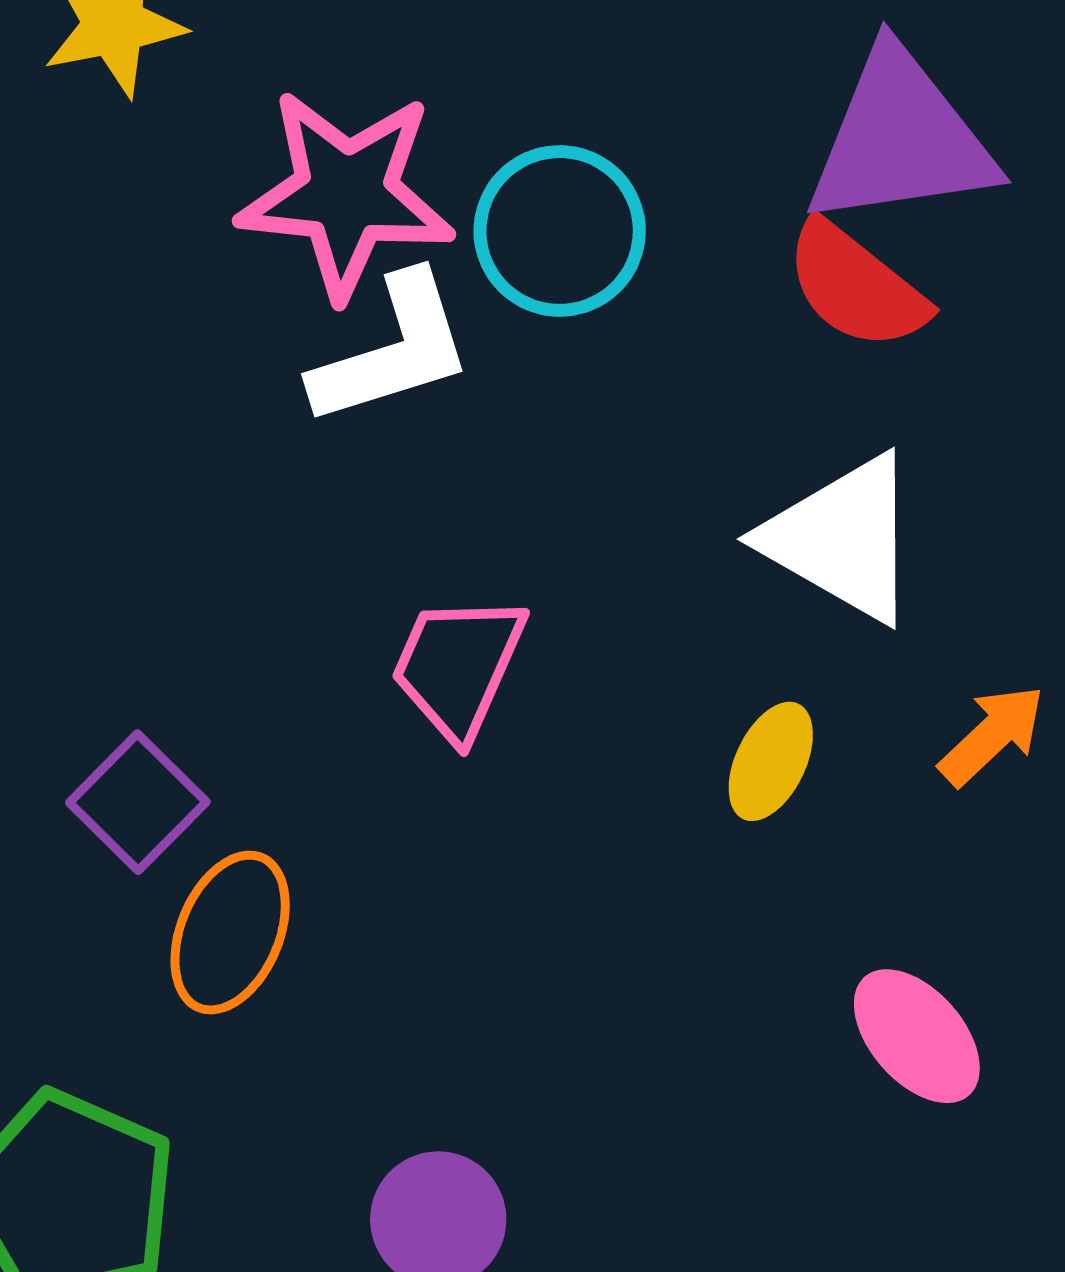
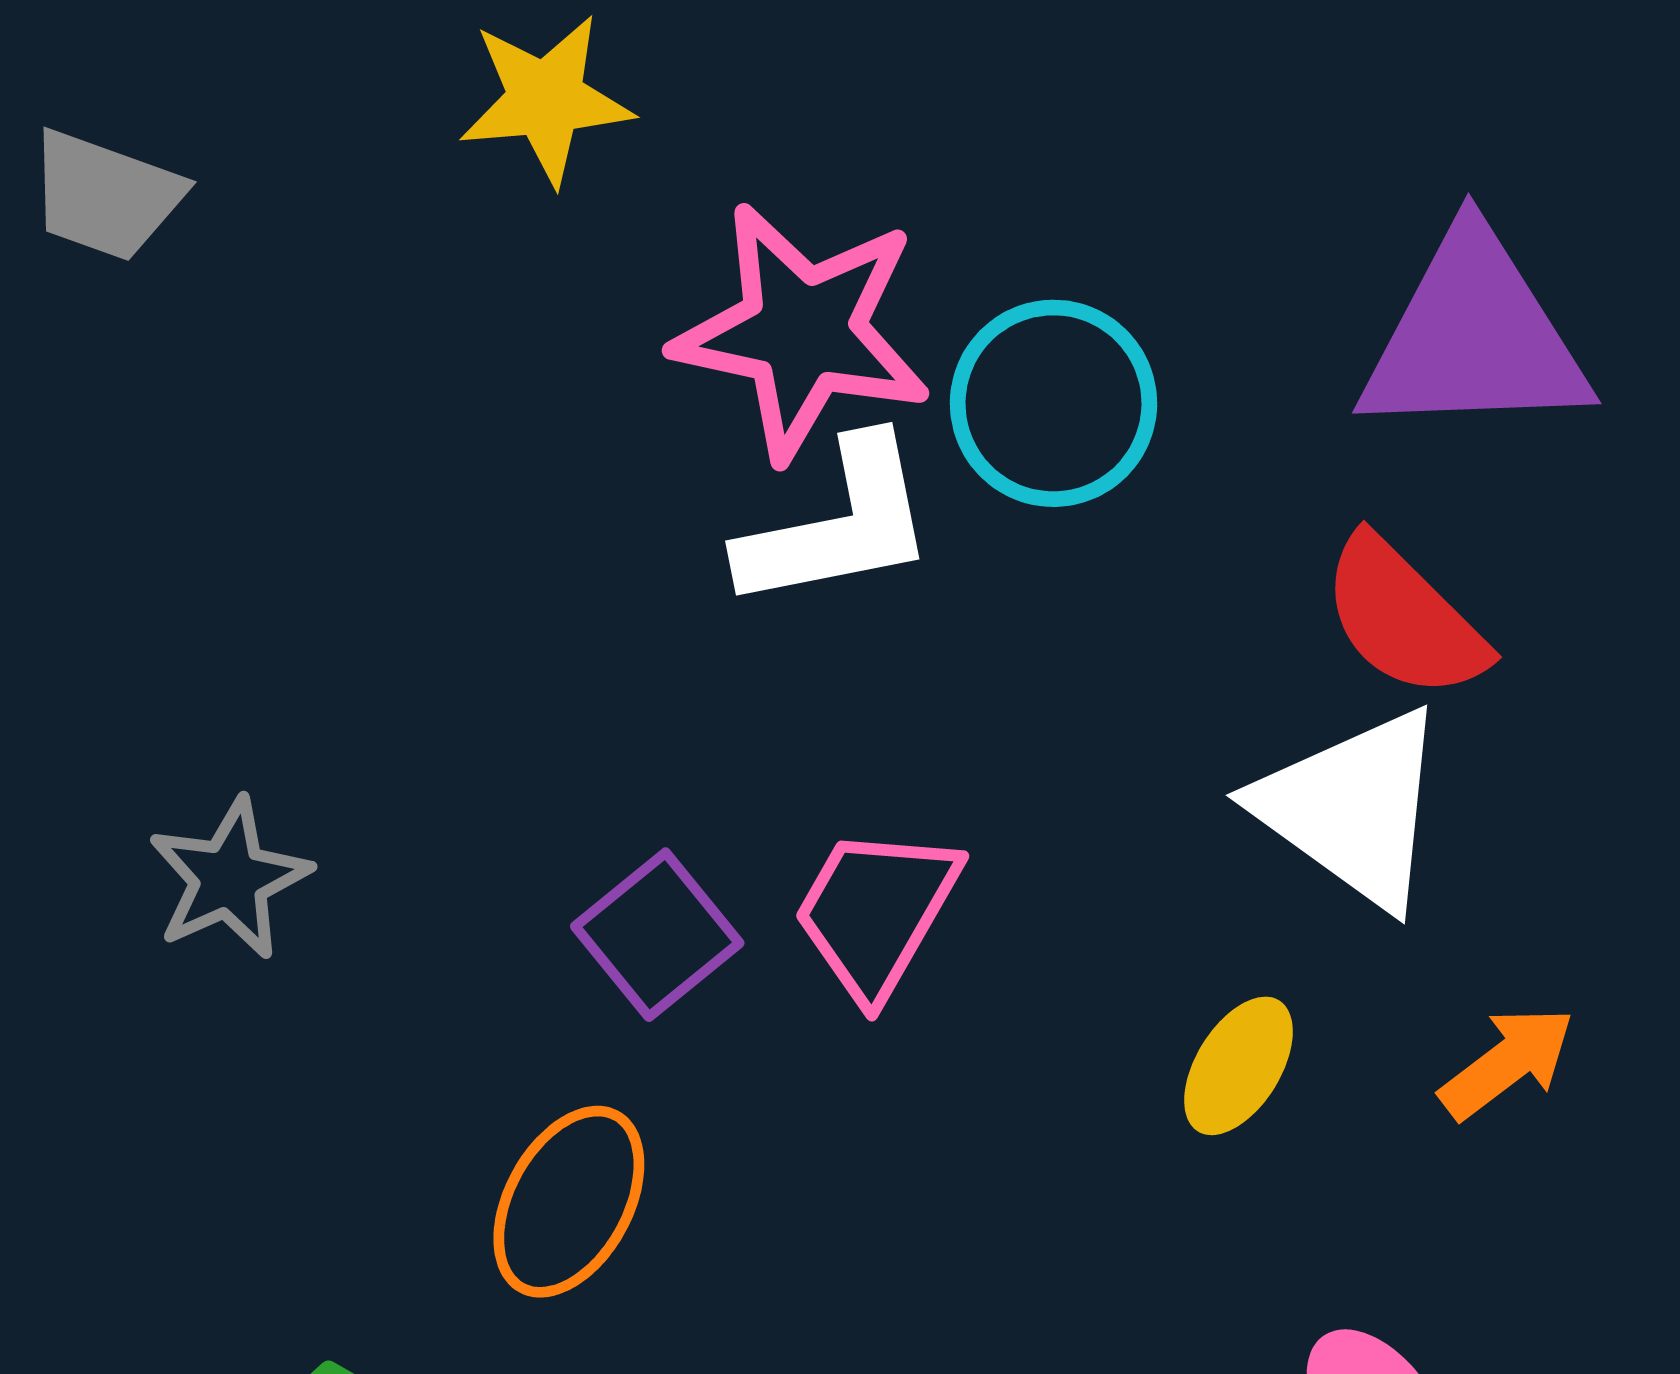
red semicircle: (856, 286) -> (1404, 618), moved
purple square: (138, 802) -> (657, 935), moved

